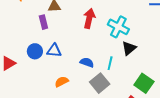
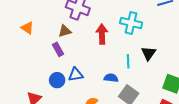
cyan cross: (118, 27) -> (131, 23), moved
cyan line: (110, 63) -> (128, 61), moved

